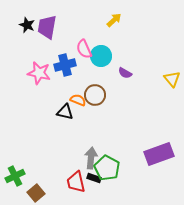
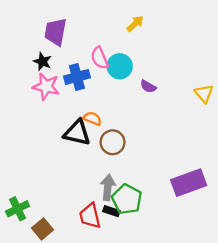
black star: (27, 25) -> (43, 62), moved
brown circle: (95, 95) -> (113, 142), moved
black triangle: (65, 112) -> (77, 133), size x1.4

